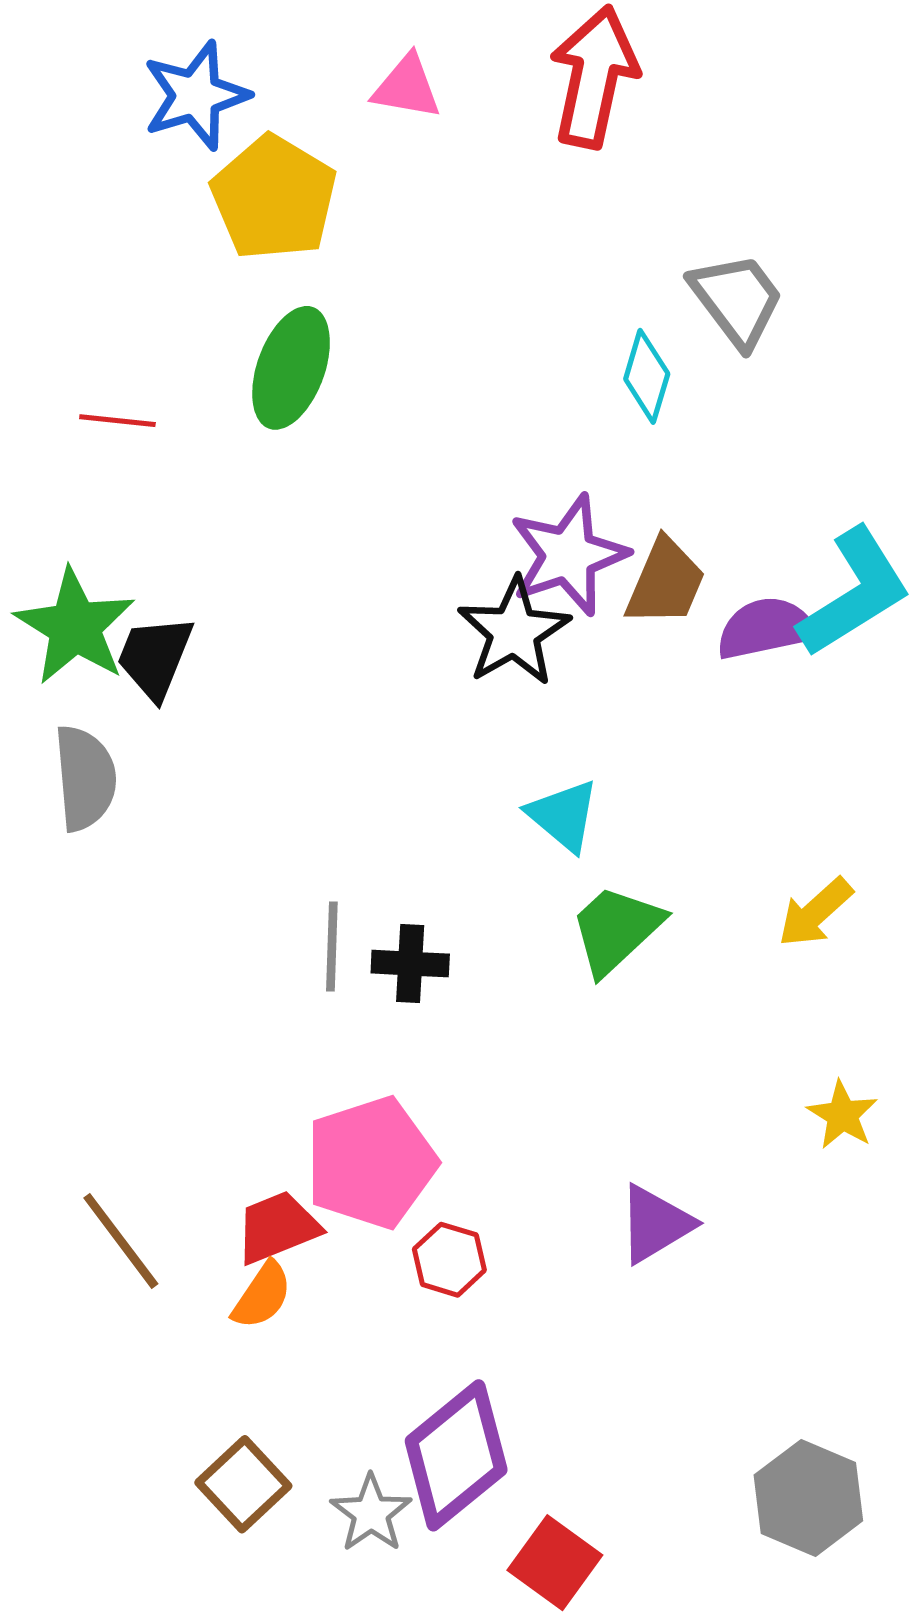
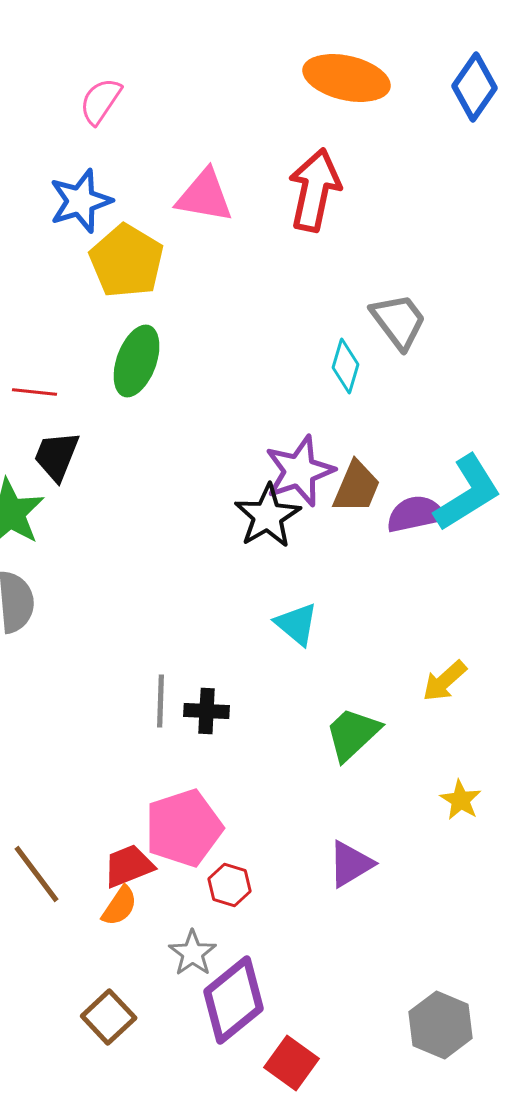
pink triangle: (407, 87) -> (205, 196), size x1.4
black trapezoid: (155, 657) -> (57, 456), moved
green trapezoid: (616, 930) -> (353, 734), moved
gray star: (371, 1513) -> (193, 953), moved

